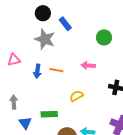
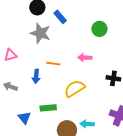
blue arrow: (37, 71) -> (36, 76), moved
yellow semicircle: (76, 96) -> (74, 89), size x1.5
gray arrow: (14, 102) -> (10, 87), moved, turned -64

